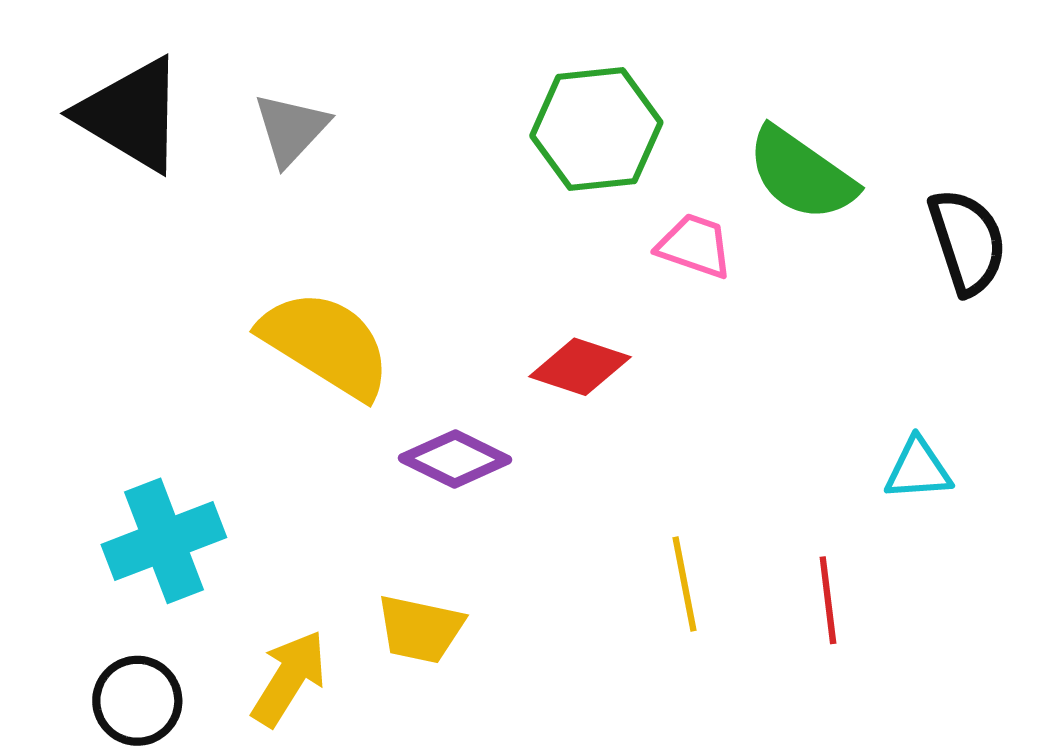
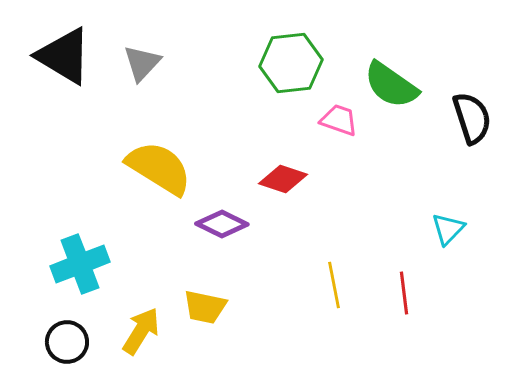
cyan triangle: (918, 469) -> (448, 229), turned -42

